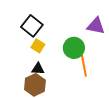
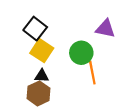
yellow square: (38, 46) -> (42, 51), size x1.5

